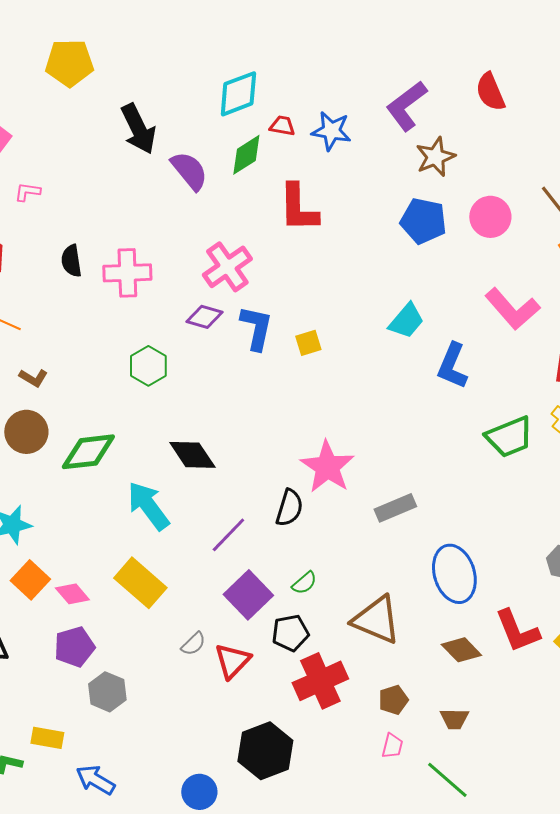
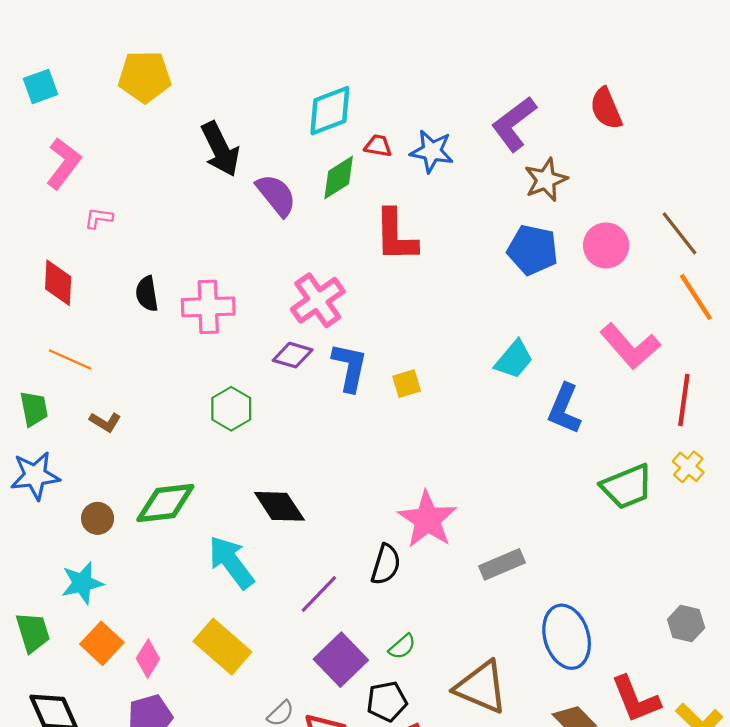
brown circle: (26, 432) -> (98, 518), moved, size x0.7
pink diamond: (72, 594) -> (148, 659), turned 72

